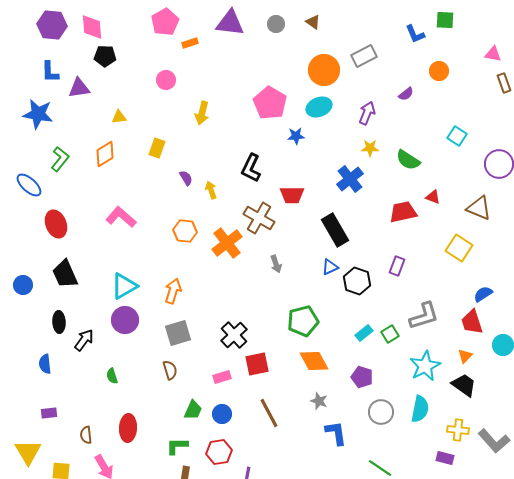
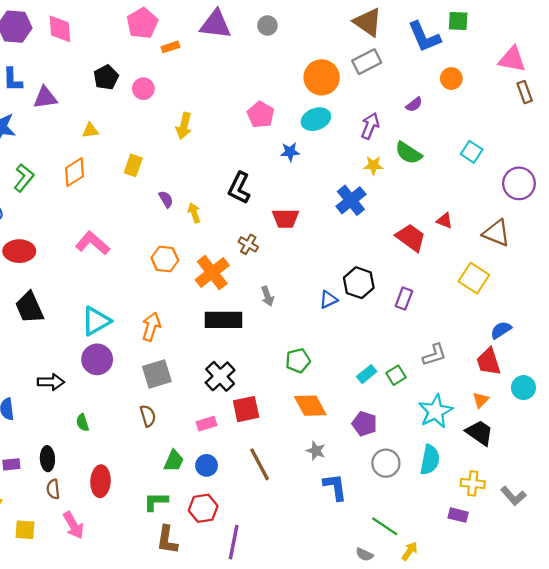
brown triangle: (313, 22) -> (368, 22), moved, size x1.8
blue L-shape: (415, 34) -> (424, 37), size x1.5
pink triangle: (493, 54) -> (512, 59), size x1.5
black pentagon: (105, 56) -> (106, 77), moved, turned -30
pink pentagon: (270, 103) -> (261, 115), size x0.7
green semicircle: (408, 160) -> (408, 153), moved
red trapezoid: (403, 212) -> (411, 238), turned 48
brown cross: (259, 218) -> (248, 244), size x0.6
red ellipse: (56, 224) -> (19, 251), turned -68
black rectangle: (335, 230) -> (223, 320), moved, turned -60
black hexagon: (357, 281) -> (359, 283), moved
gray L-shape: (424, 316) -> (434, 355), size x0.7
green pentagon: (303, 321) -> (298, 361), size x0.7
black ellipse: (59, 322) -> (47, 459), moved
black arrow: (84, 340) -> (51, 382), turned 55
gray L-shape: (494, 441) -> (513, 496), size x0.7

